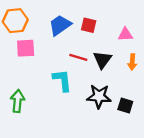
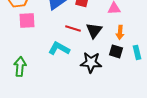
cyan L-shape: (62, 80) -> (59, 48), turned -55
black square: (125, 106) -> (116, 51), moved

